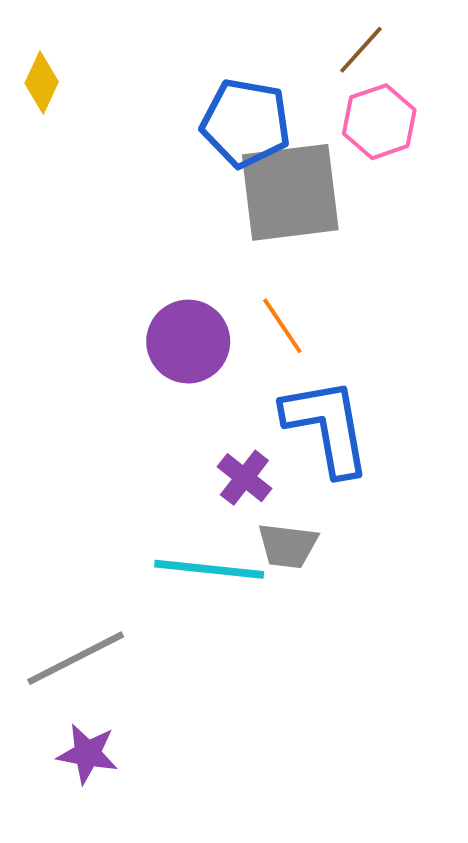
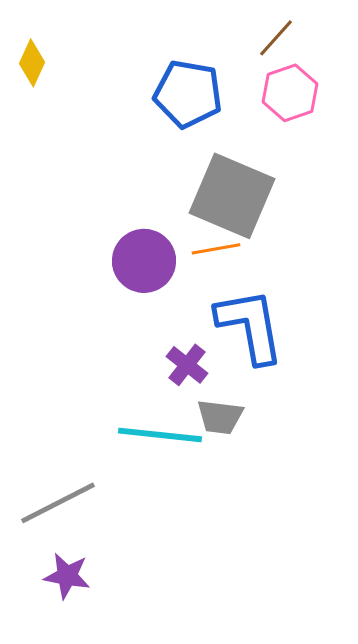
gray square: (290, 192) -> (232, 196), moved, turned 30
orange line: (282, 326) -> (216, 249), turned -66

